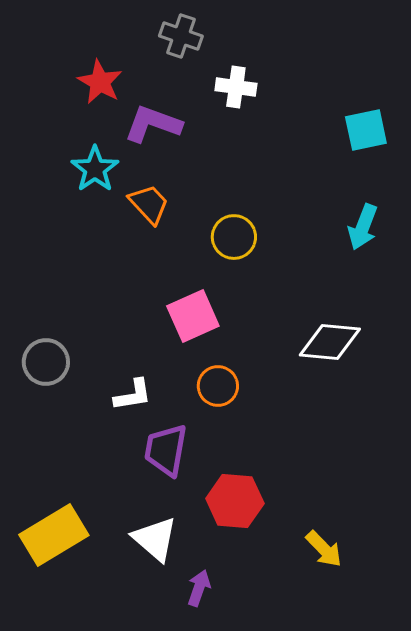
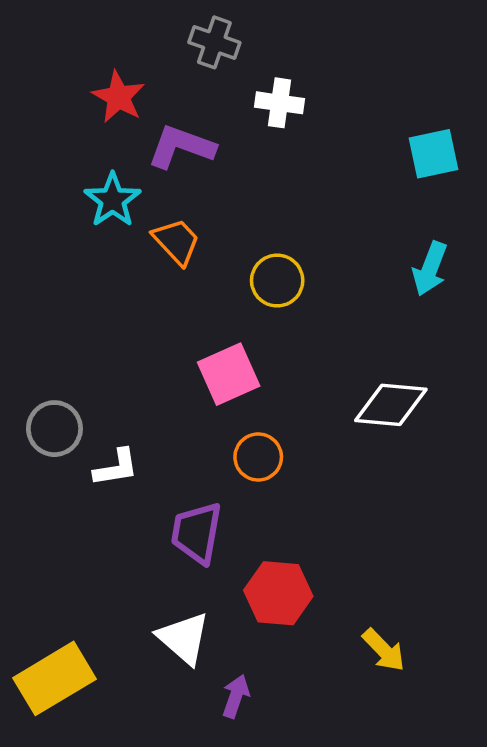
white L-shape: (133, 395) -> (116, 468), moved
yellow rectangle: (54, 535) -> (54, 678), moved

